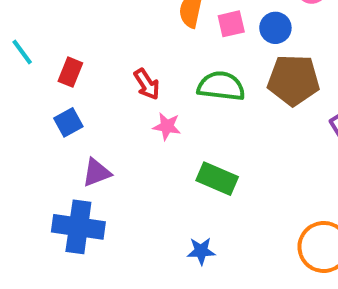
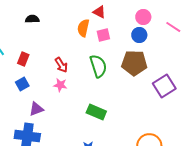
blue circle: (275, 28) -> (139, 35), moved
green semicircle: (221, 86) -> (98, 66), turned 65
pink star: (167, 126) -> (60, 85), moved

